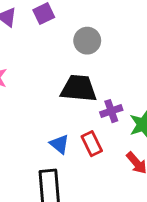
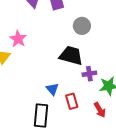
red rectangle: (92, 144) -> (72, 101), moved

